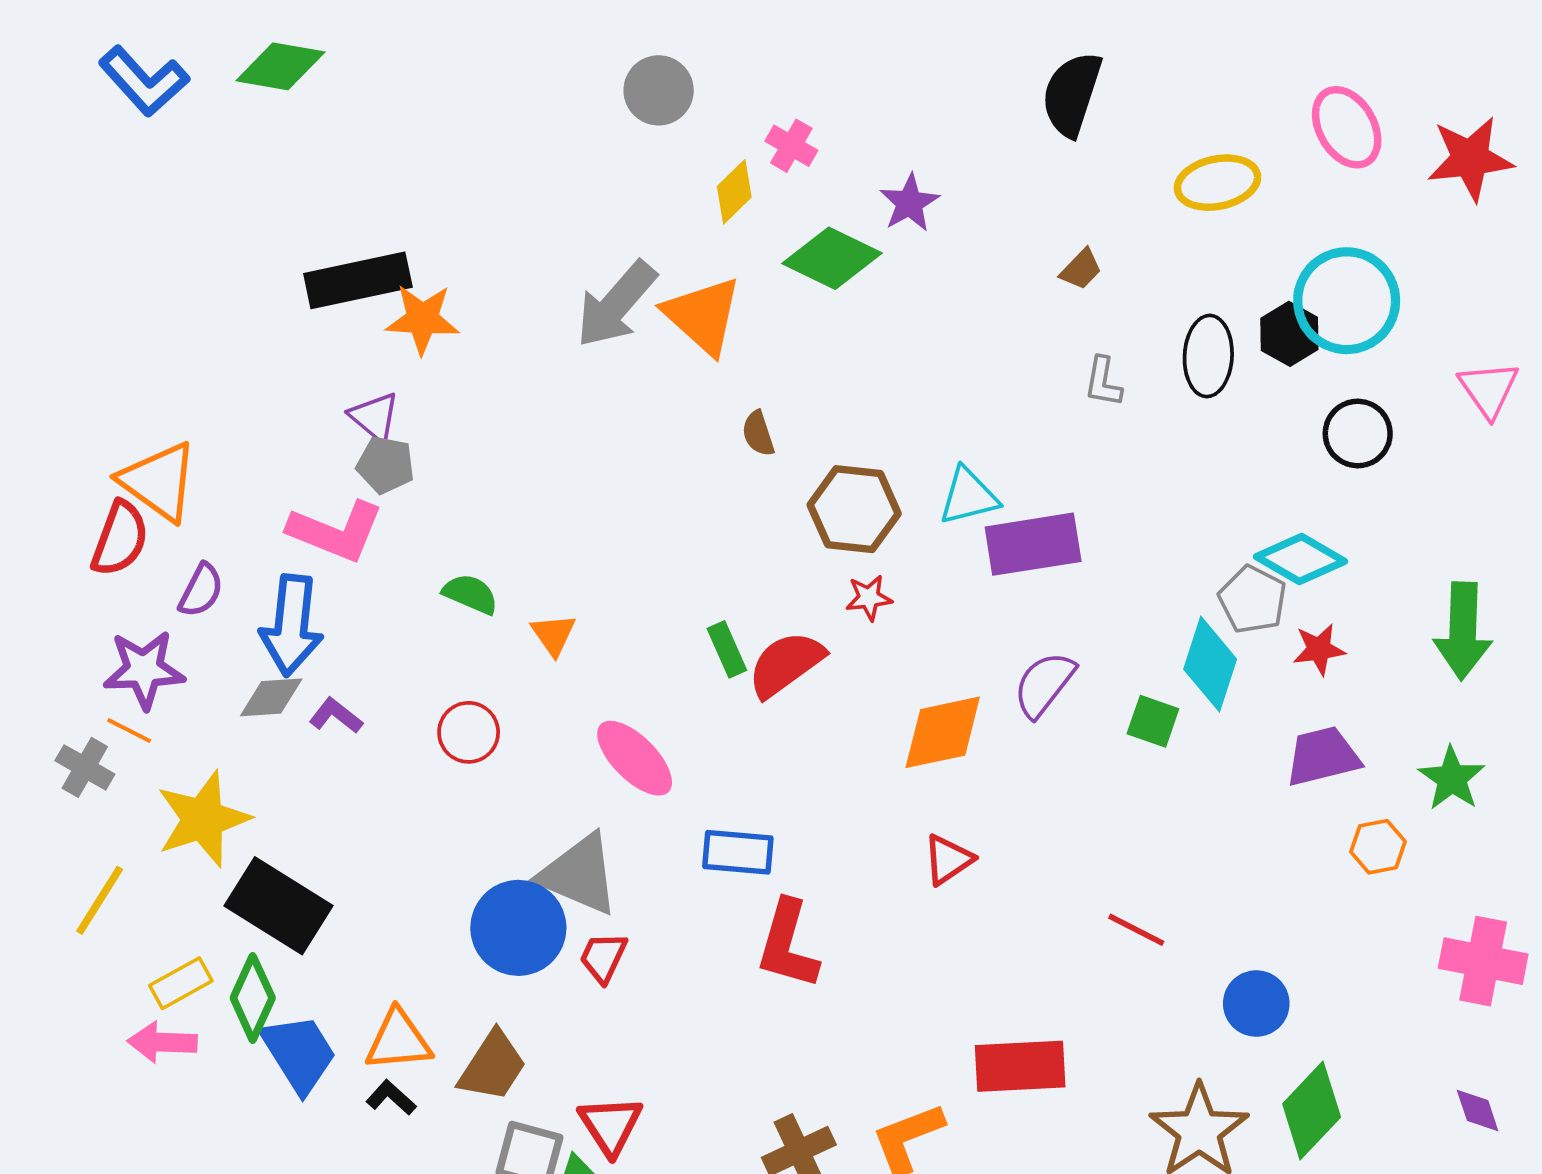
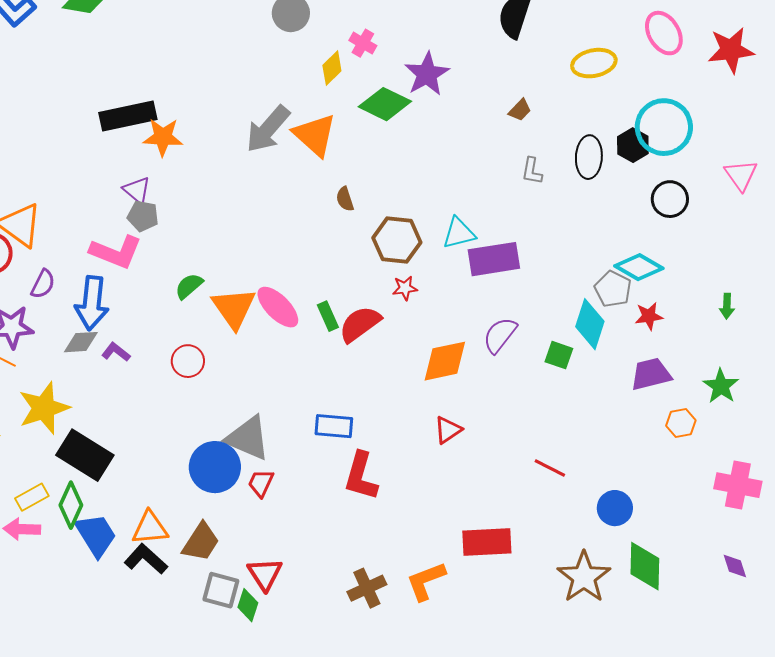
purple star: (909, 203) -> (427, 74), size x1.4
green semicircle: (470, 594) -> (189, 286), turned -64
green arrow: (1463, 631) -> (727, 306), size x0.5
orange triangle: (553, 635) -> (234, 308), size x1.8
pink ellipse: (635, 758) -> (278, 307), moved
black L-shape: (391, 1098) -> (146, 559), size x1.6
green diamond: (1312, 1111) -> (645, 566), turned -42

